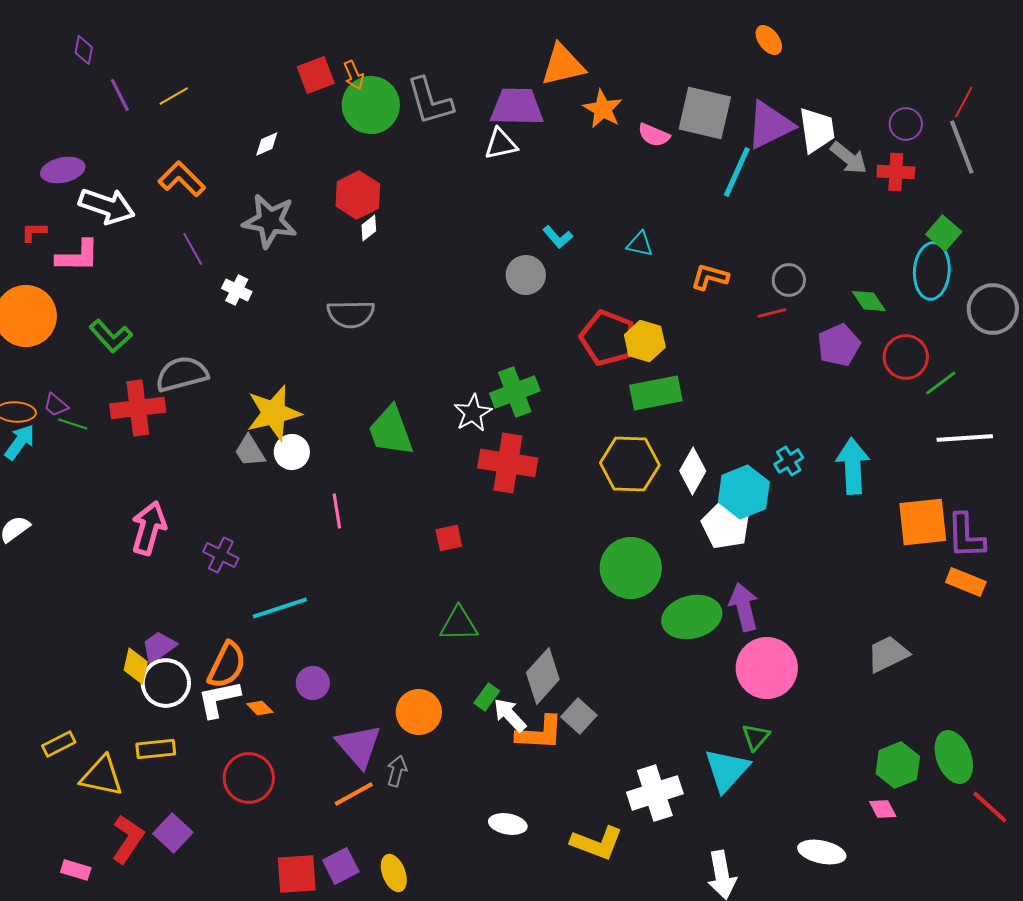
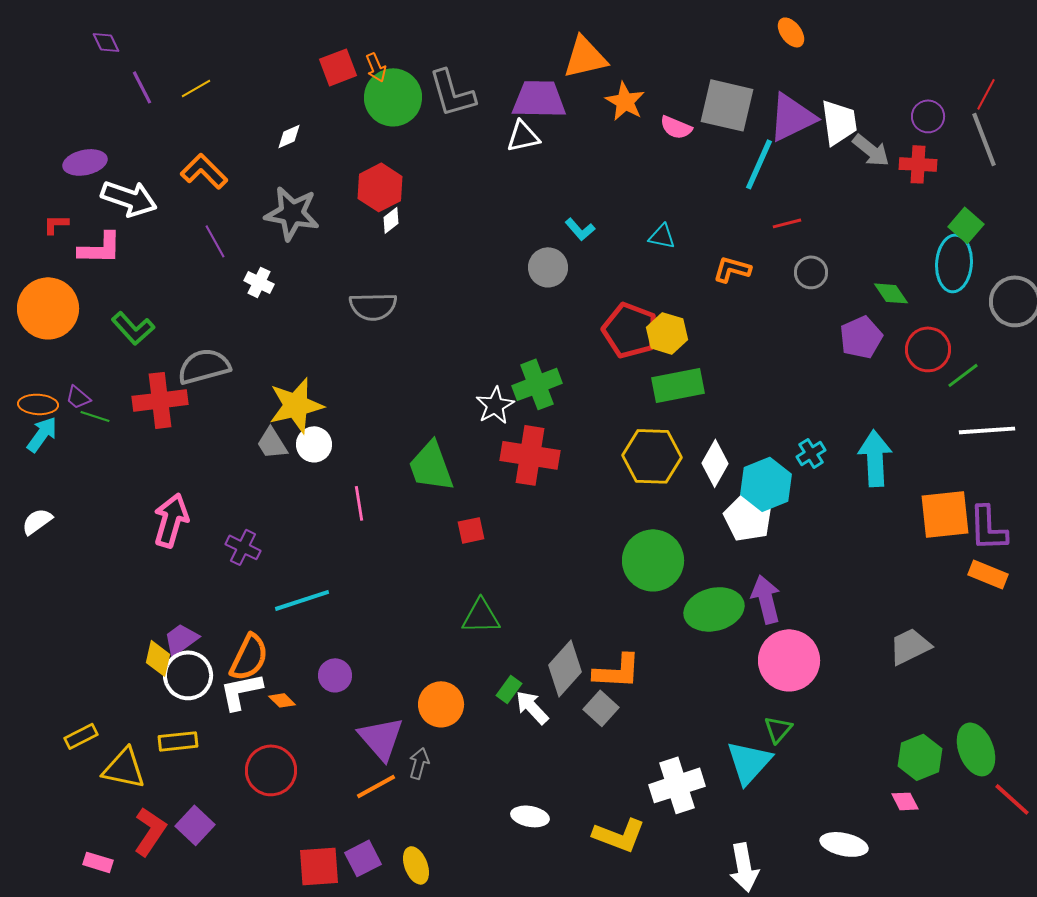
purple diamond: (84, 50) -> (106, 42), turned -36
red line: (772, 313) -> (787, 223), moved
green trapezoid: (391, 431) -> (431, 466), moved
orange L-shape: (540, 733) -> (617, 671), moved

